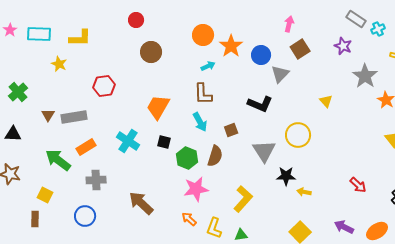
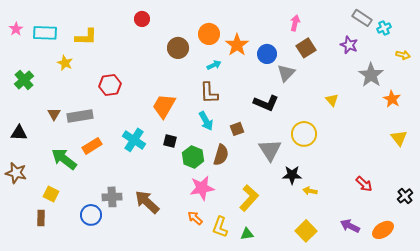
brown circle: (151, 52) -> (178, 48), moved
green cross: (18, 92) -> (24, 80), moved
gray cross: (96, 180) -> (112, 197), moved

